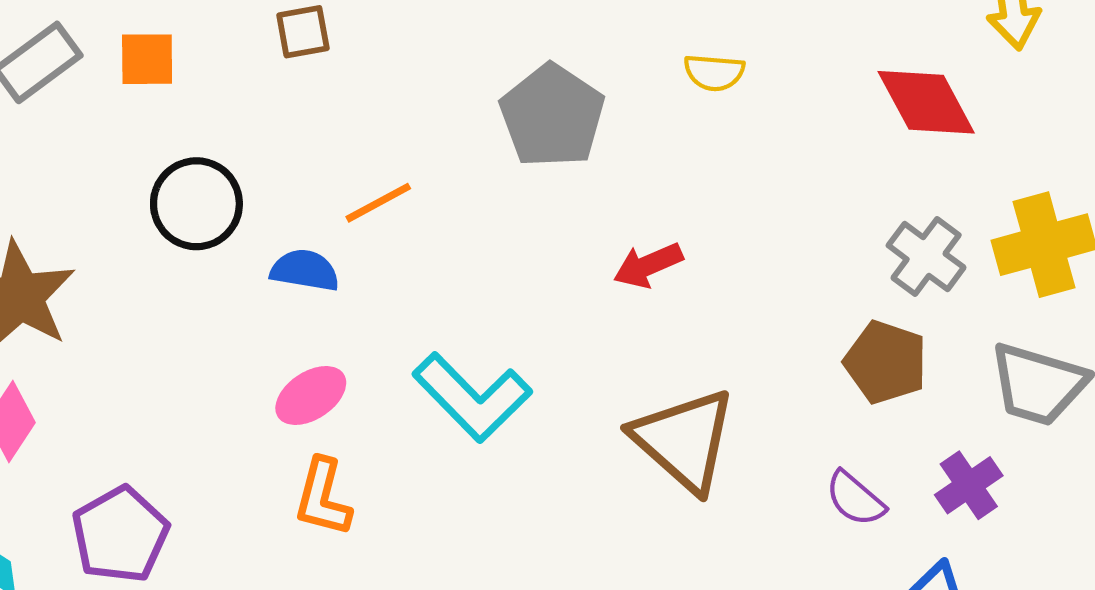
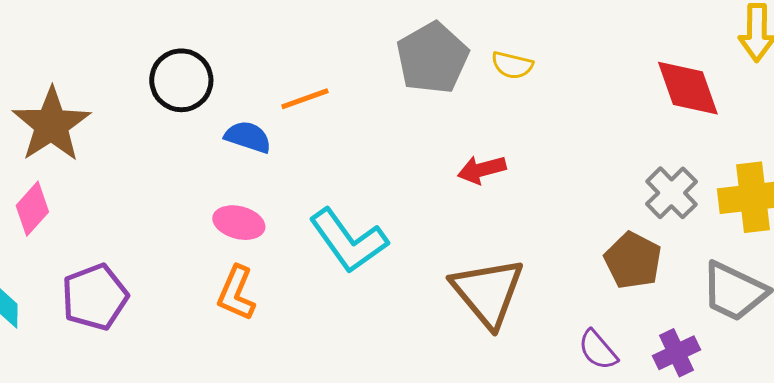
yellow semicircle: (714, 72) -> (512, 65), moved
pink ellipse: (311, 395) -> (239, 223), turned 39

